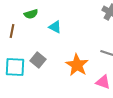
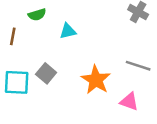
cyan triangle: (55, 27) -> (68, 31), turned -40

